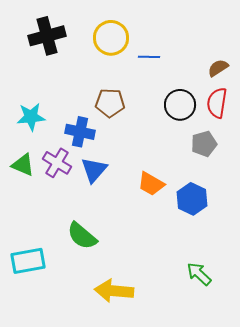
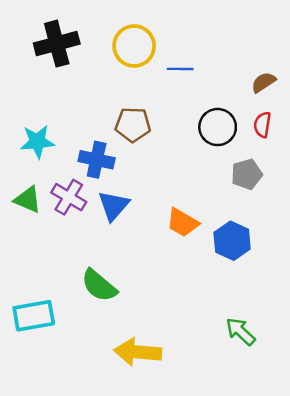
red semicircle: (217, 103) -> (262, 125), size x0.7

